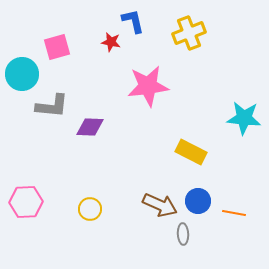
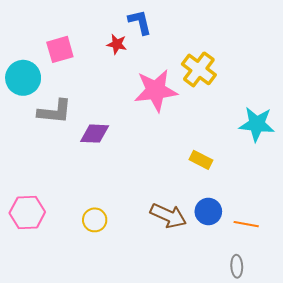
yellow cross: (189, 33) -> (199, 69), moved, turned -32
yellow rectangle: (191, 152) -> (201, 160), size x0.7
gray ellipse: (183, 234) -> (237, 266), moved

